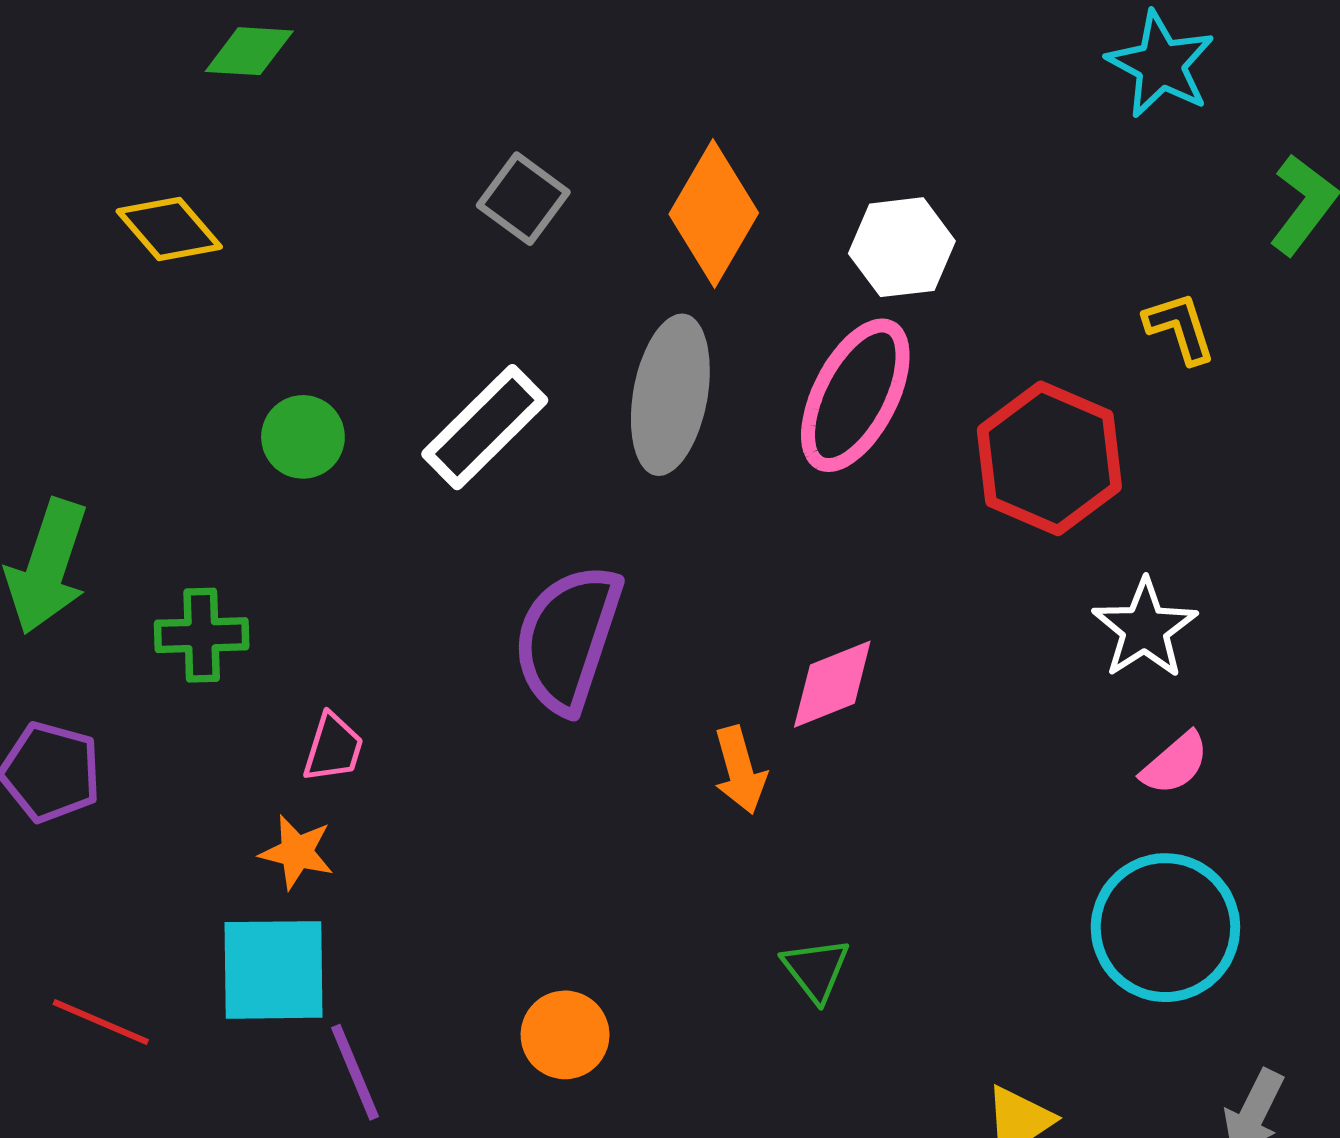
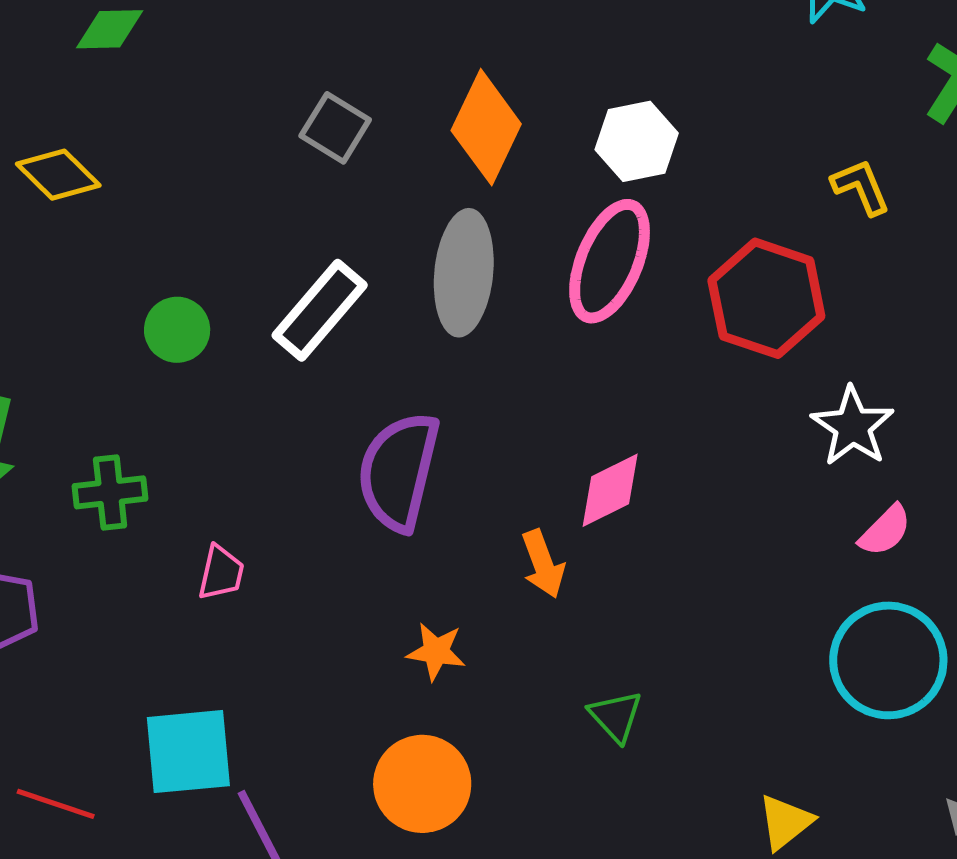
orange star: (297, 852) -> (436, 652), moved
orange circle: (565, 1035) -> (422, 784), size x1.4

